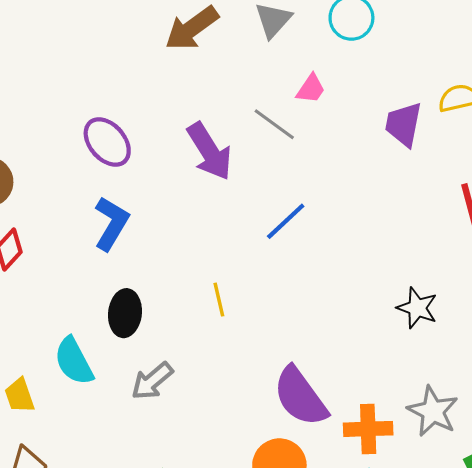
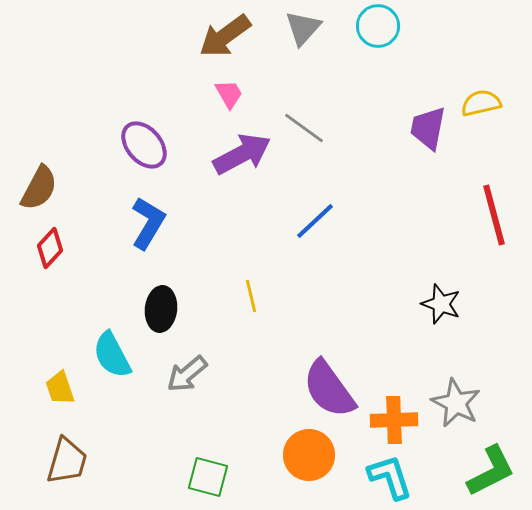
pink trapezoid: (311, 89) -> (229, 94), moved, turned -64
purple arrow: (209, 151) -> (242, 154), turned -86

